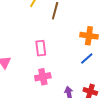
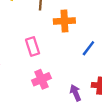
orange cross: (89, 36) -> (64, 21), moved

